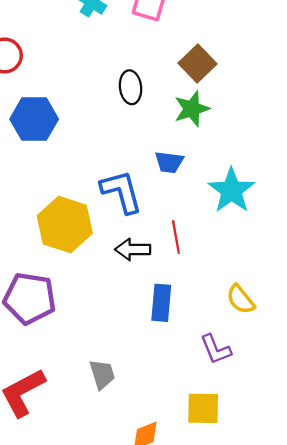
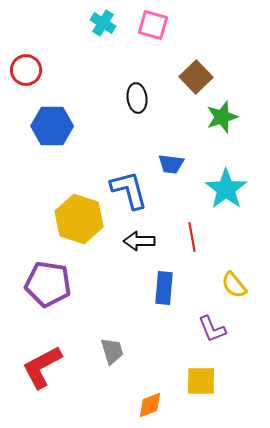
green star: (192, 109) -> (222, 117), moved
red line: (176, 237) -> (192, 237), moved

